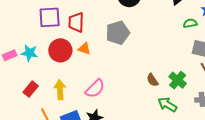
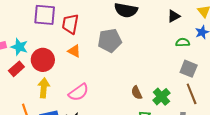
red circle: (60, 50) -> (43, 60), moved
red rectangle: (31, 89) -> (16, 69), moved

